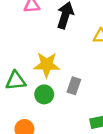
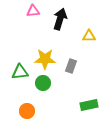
gray rectangle: (74, 86) -> (71, 66), moved

